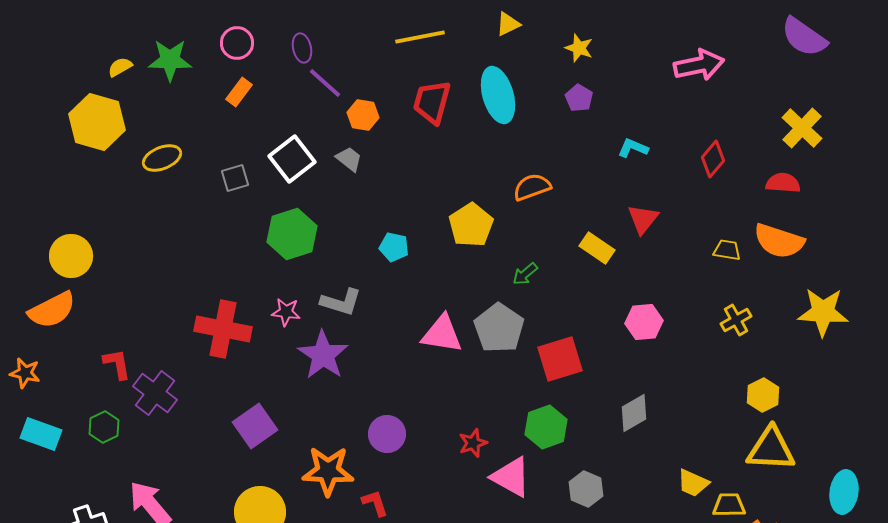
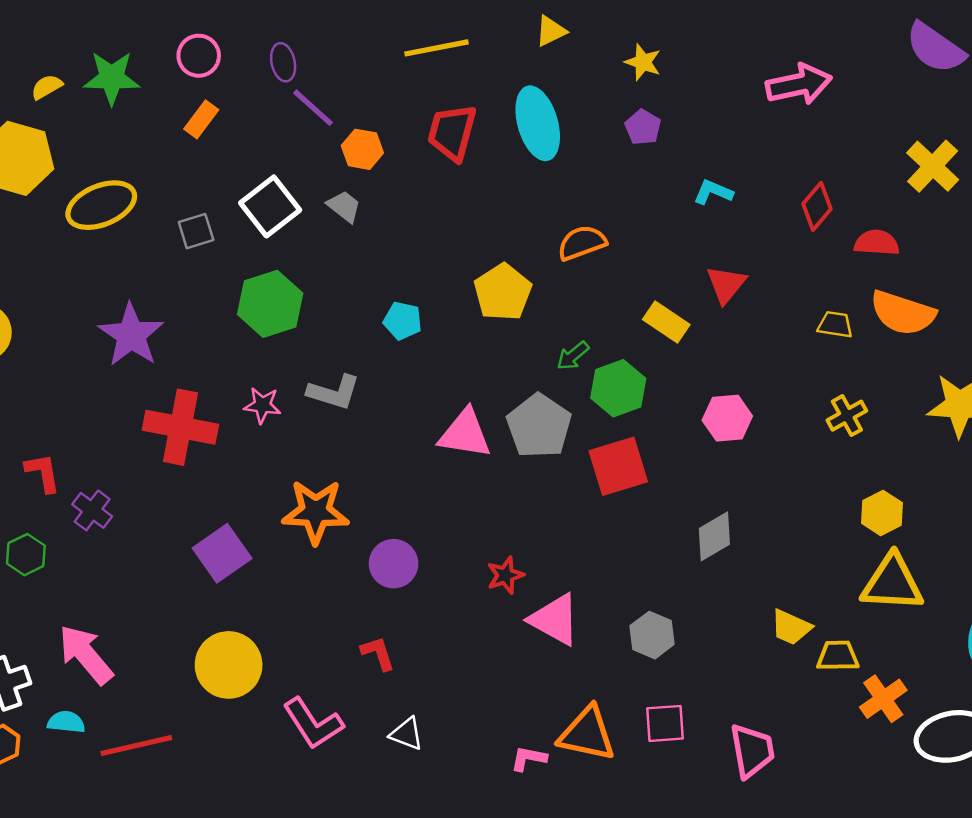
yellow ellipse: (162, 158) -> (101, 205), size x1.4
red semicircle: (783, 183) -> (877, 243), moved
purple star: (323, 355) -> (131, 335), moved
purple cross: (155, 393) -> (92, 510), size x0.7
green hexagon: (546, 427) -> (618, 388), moved
orange star: (328, 471) -> (316, 512), moved

